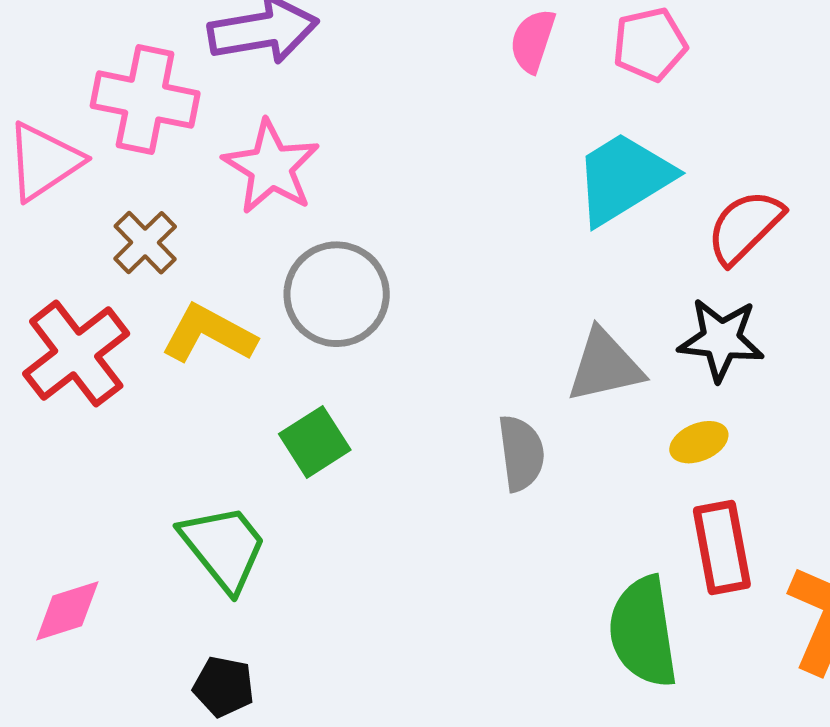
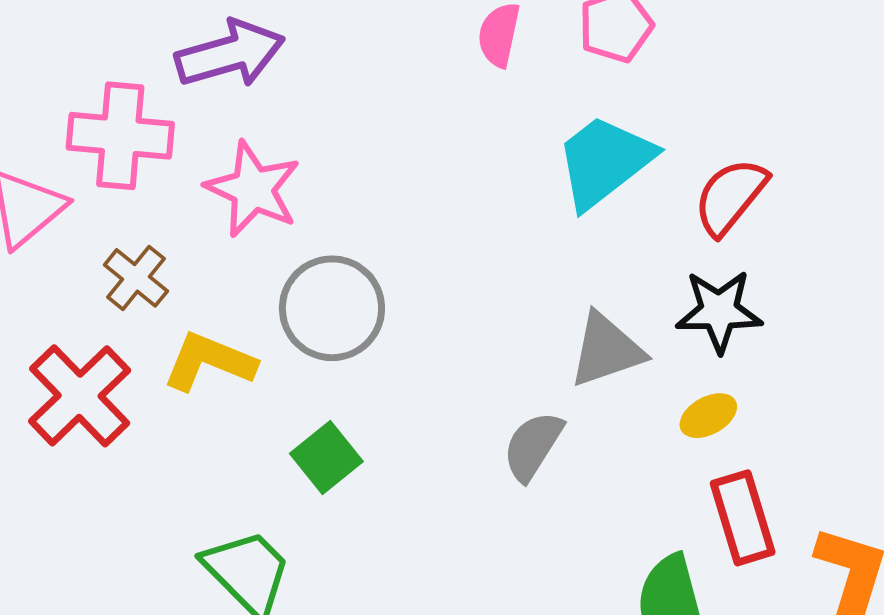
gray semicircle: (521, 453) -> (533, 446), turned -134

